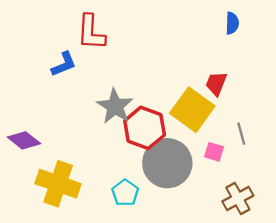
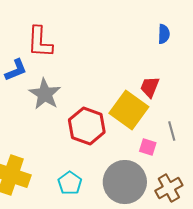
gray star: (115, 106) -> (45, 94), moved
gray circle: (167, 163) -> (125, 182), moved

